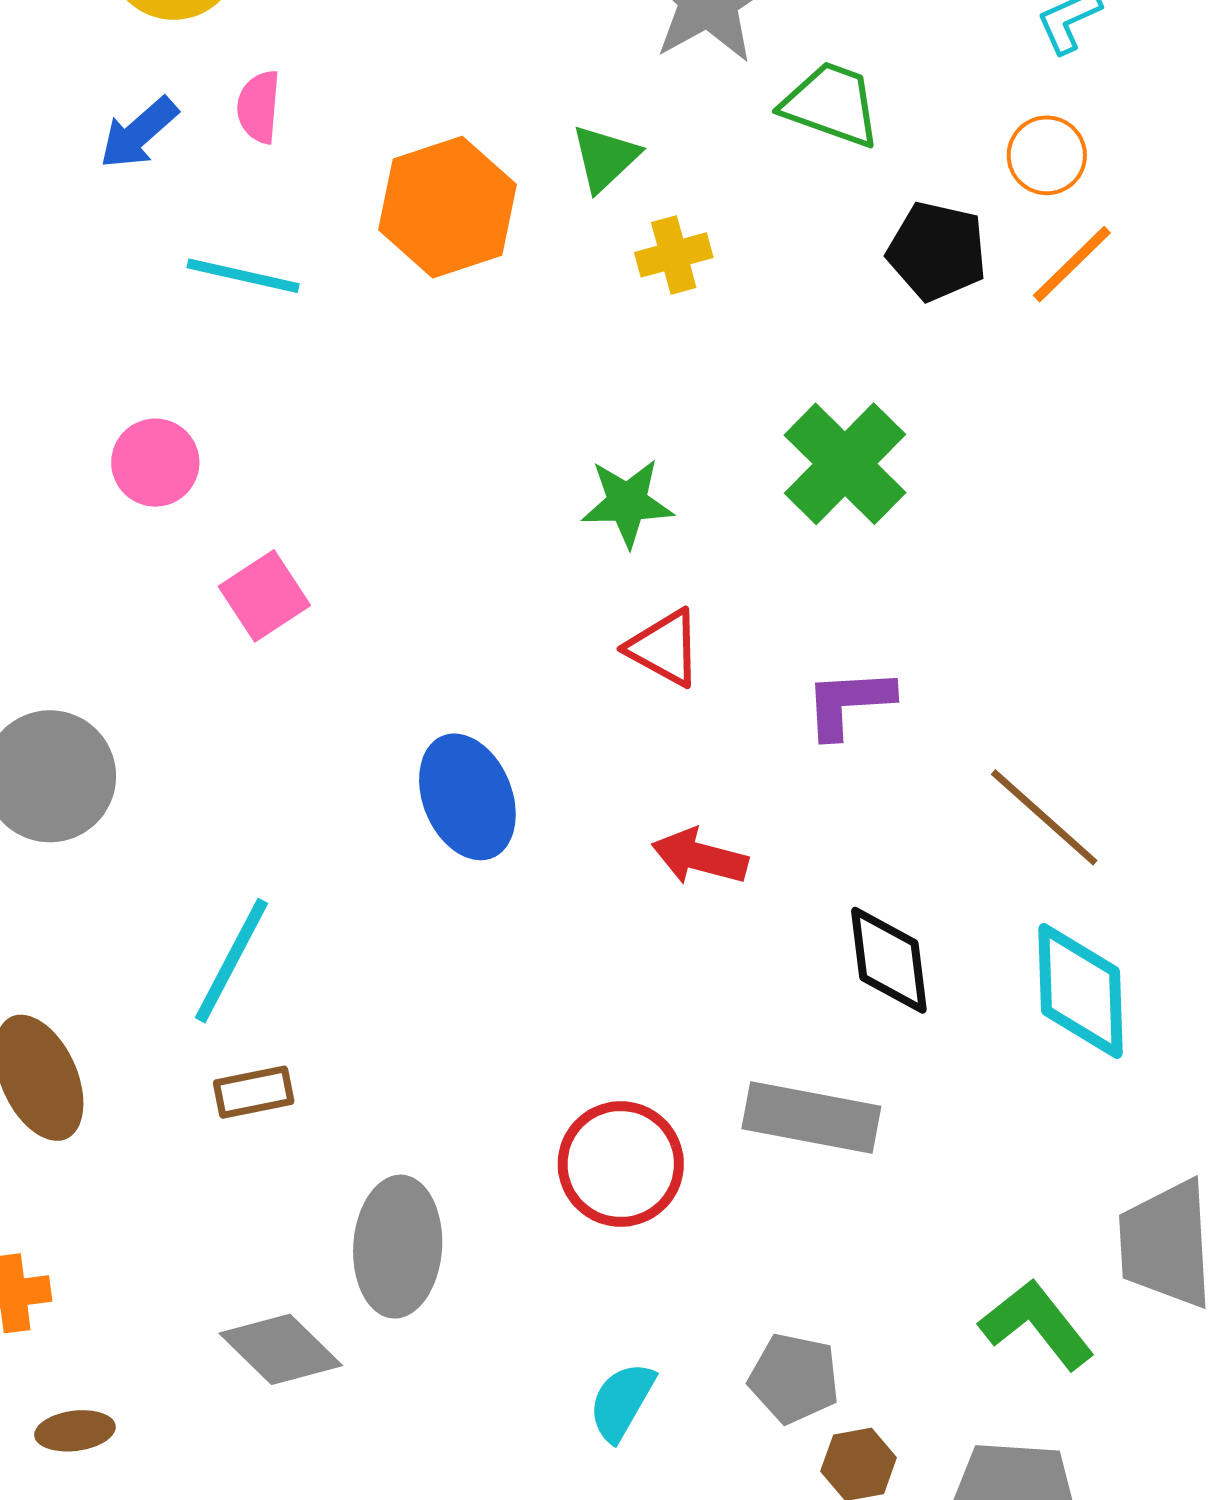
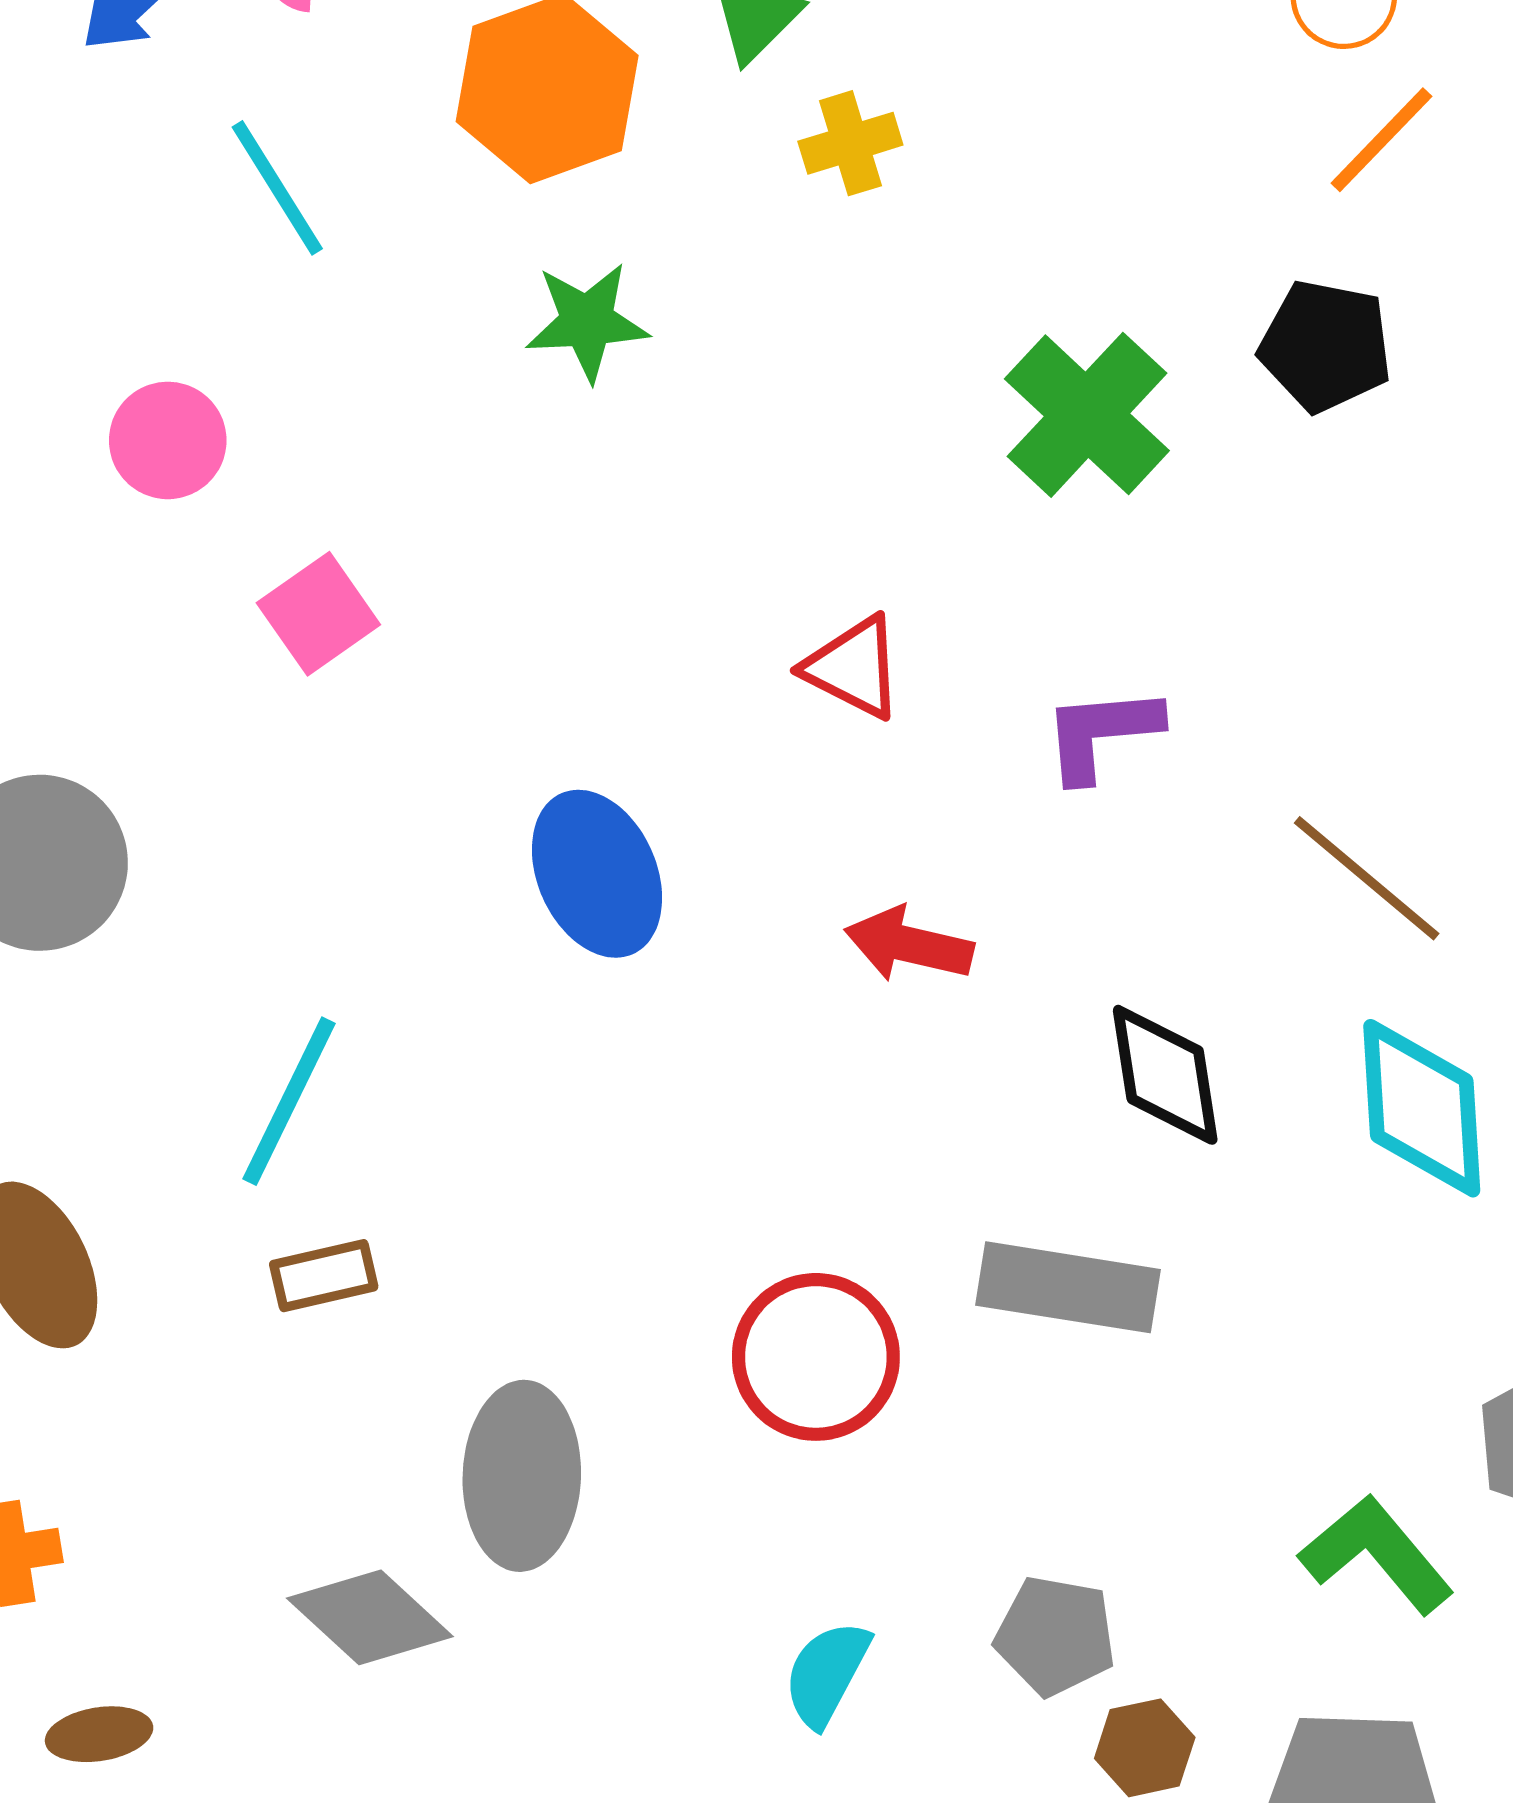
black pentagon: (937, 251) -> (1326, 346), moved
cyan line: (243, 276) -> (277, 188), turned 47
green star: (627, 503) -> (587, 322), moved

